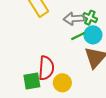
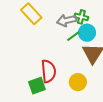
yellow circle: (62, 83) -> (78, 82), moved

